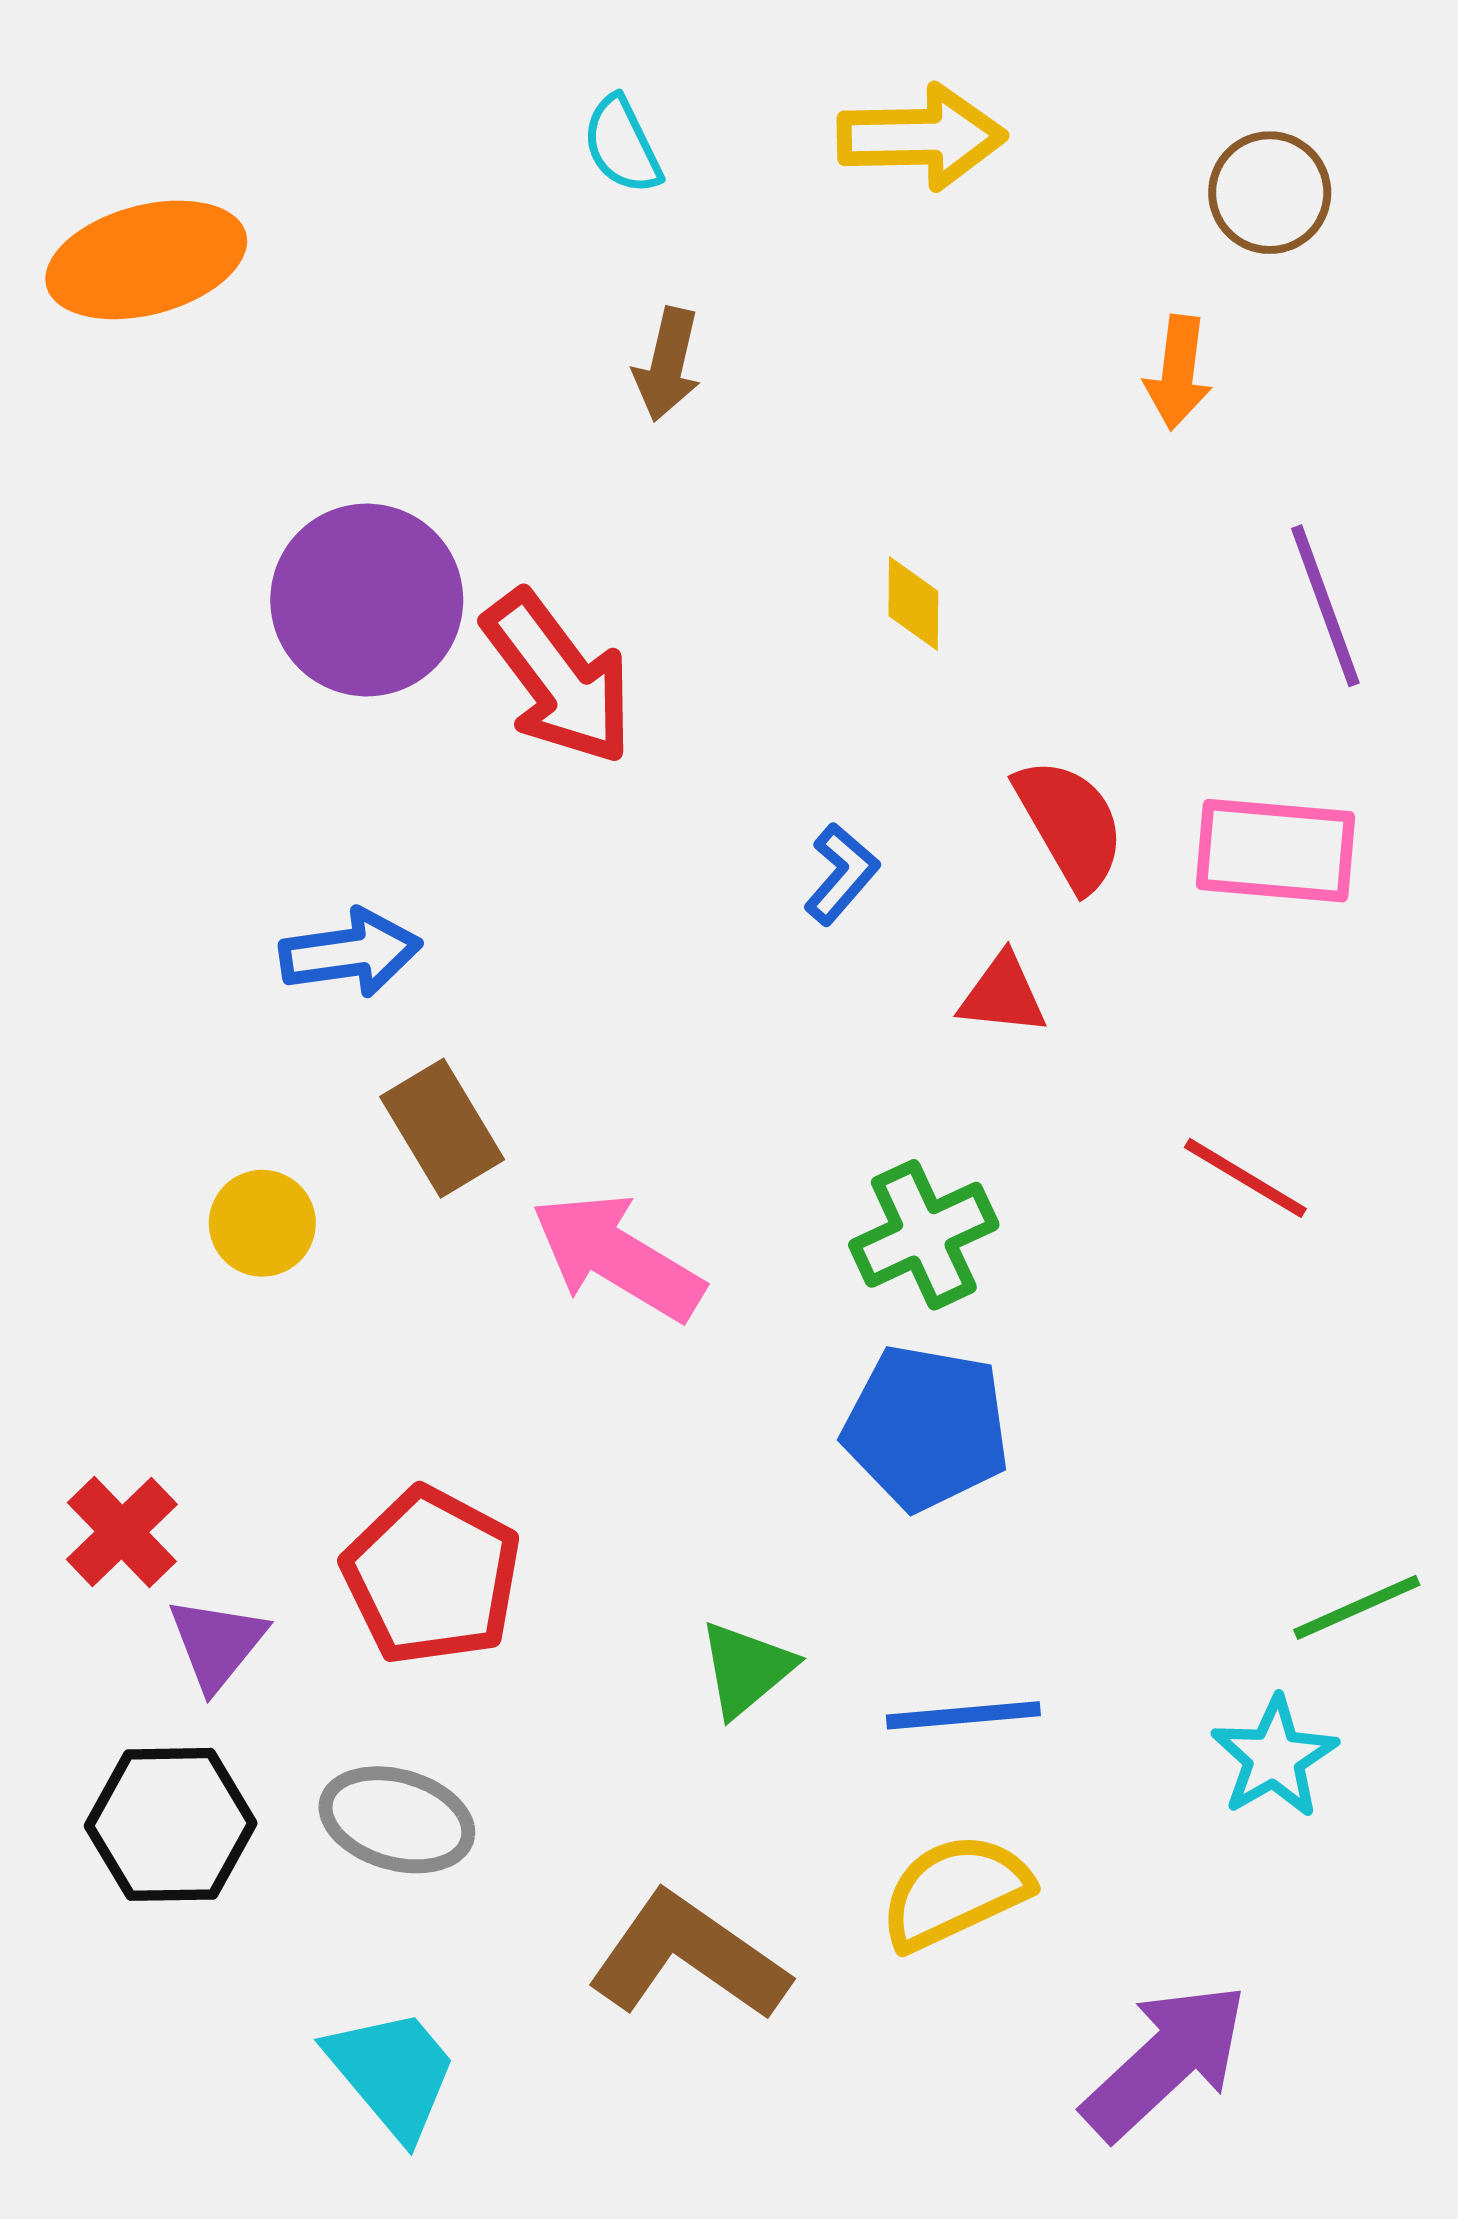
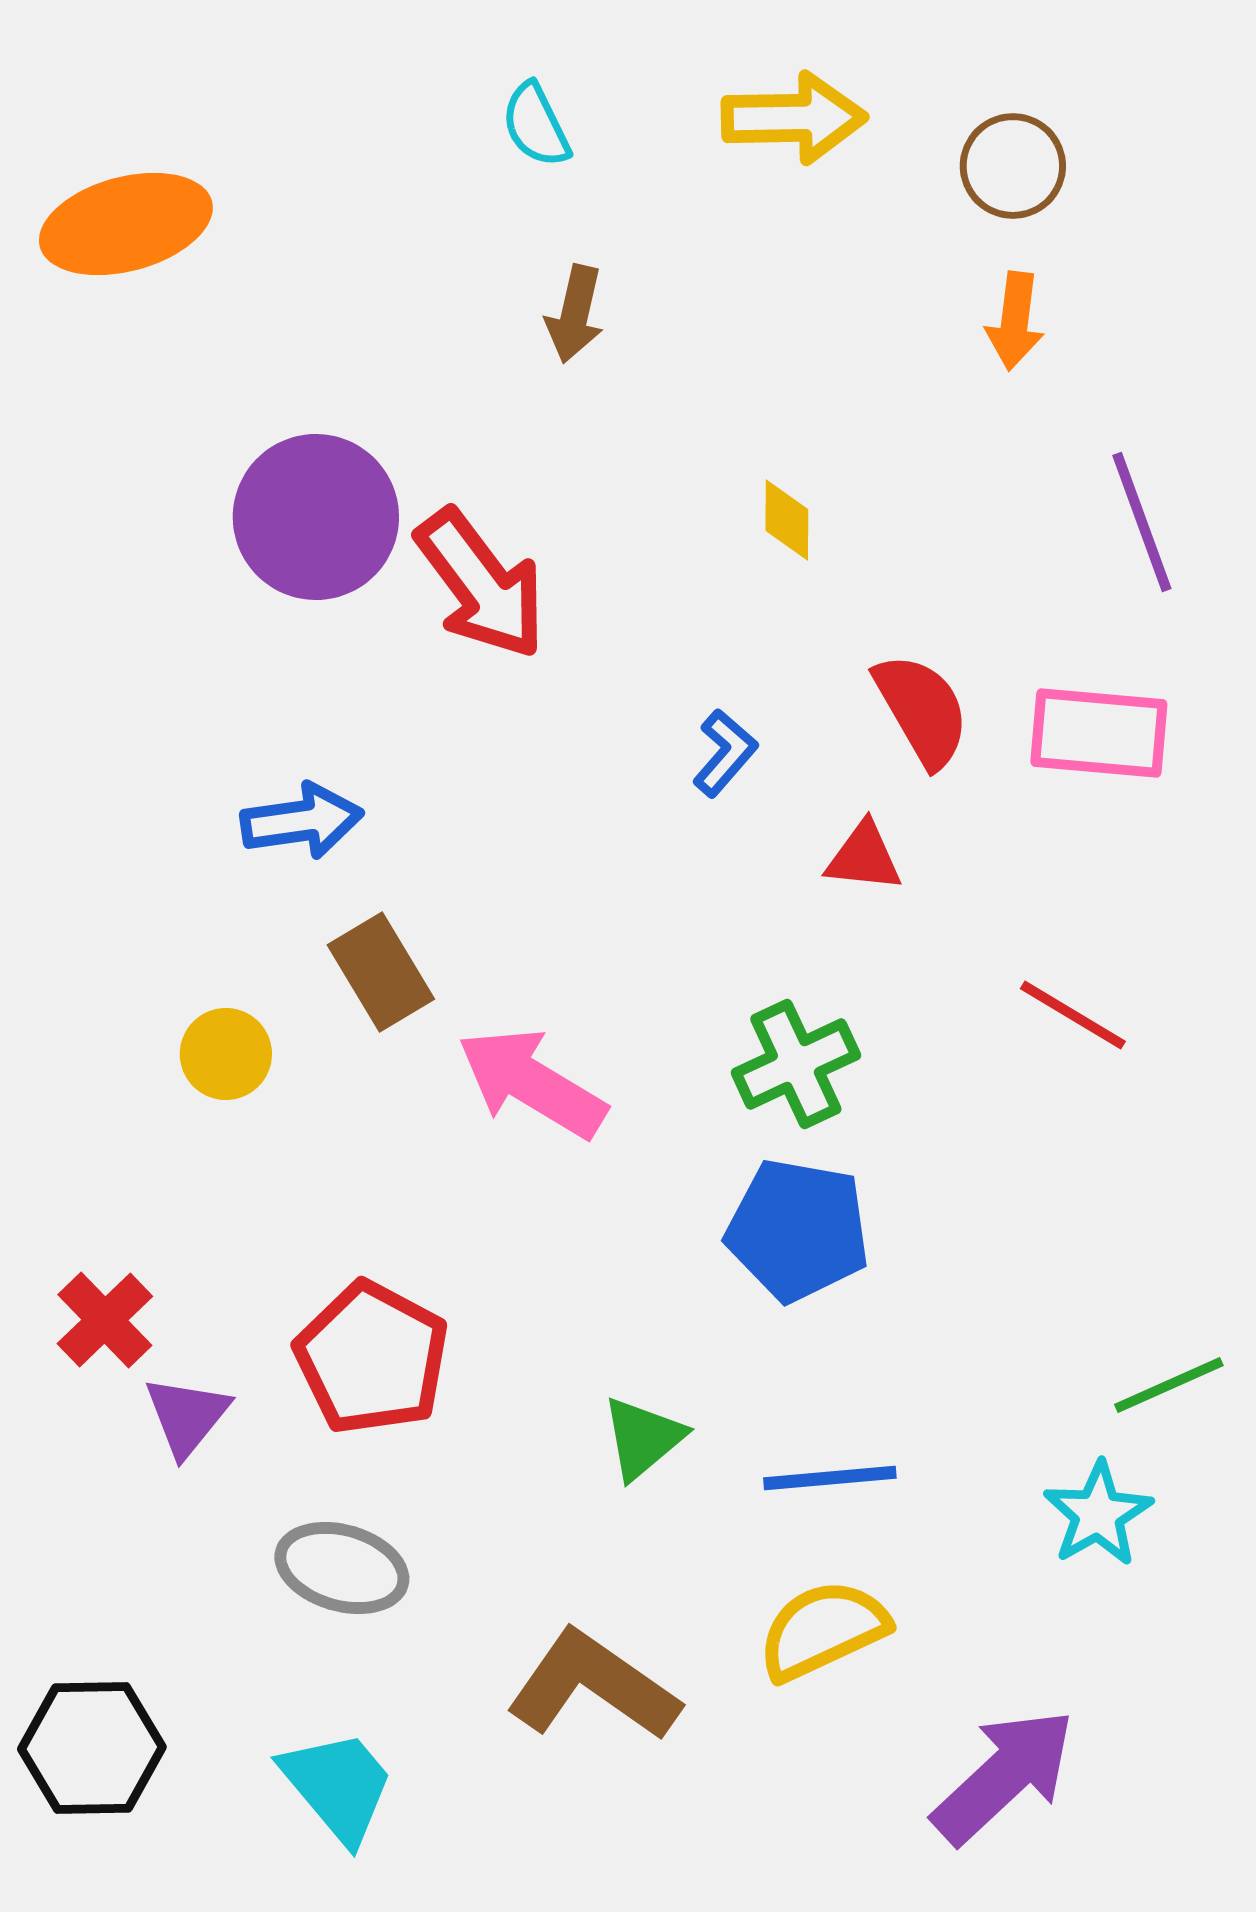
brown circle: (1270, 193) -> (1013, 166), moved
black hexagon: (171, 1824) -> (92, 1748), moved

